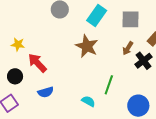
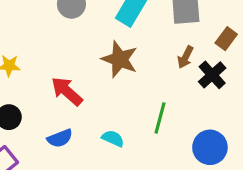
red arrow: (37, 63) -> (67, 91), moved
cyan semicircle: (88, 101) -> (113, 138), moved

